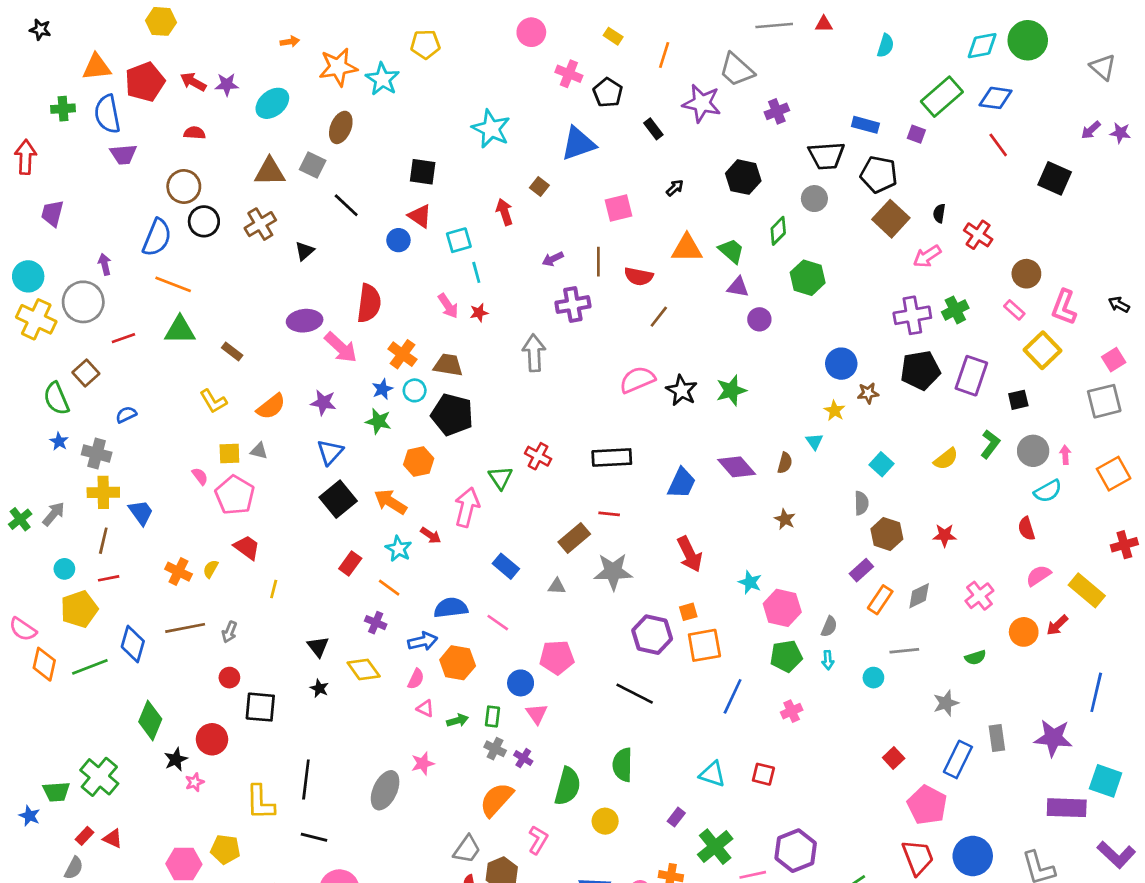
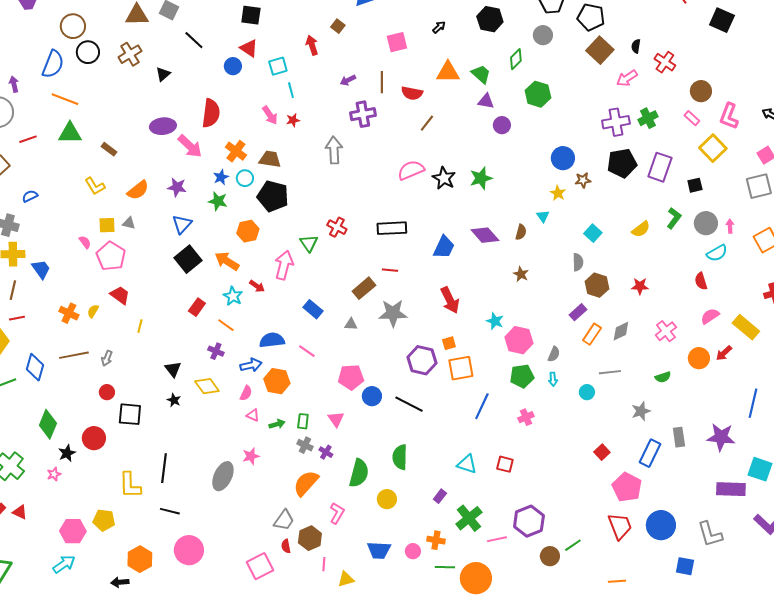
blue circle: (521, 683) -> (372, 396), moved
pink star: (195, 782) -> (54, 474), moved

